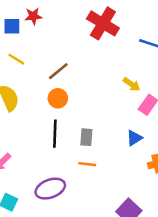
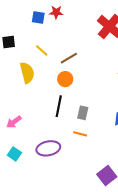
yellow line: (16, 59) -> (42, 50), moved

